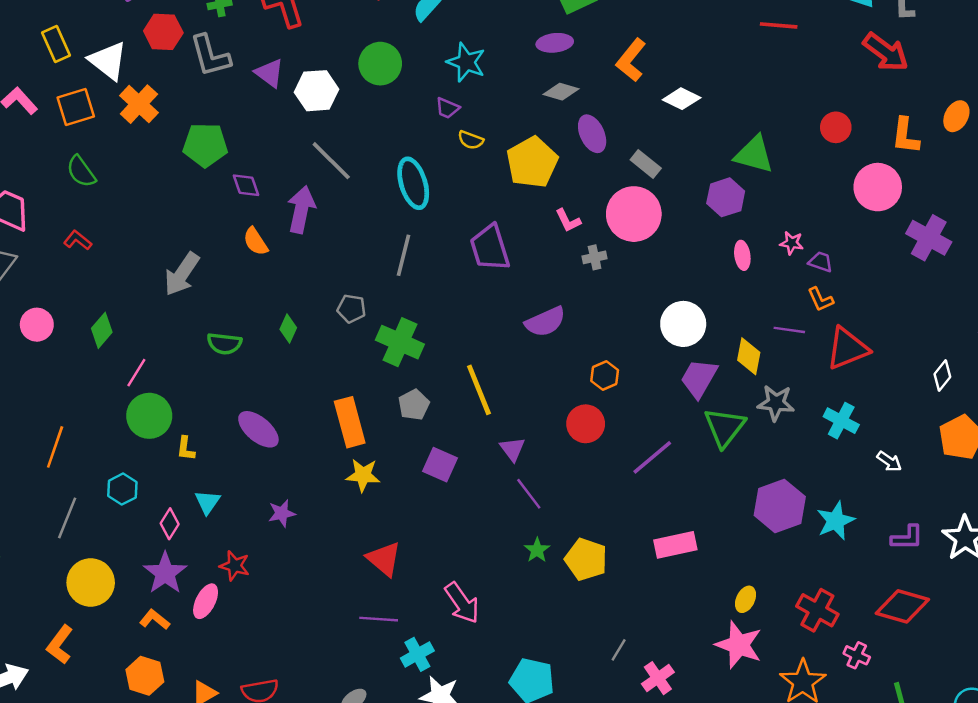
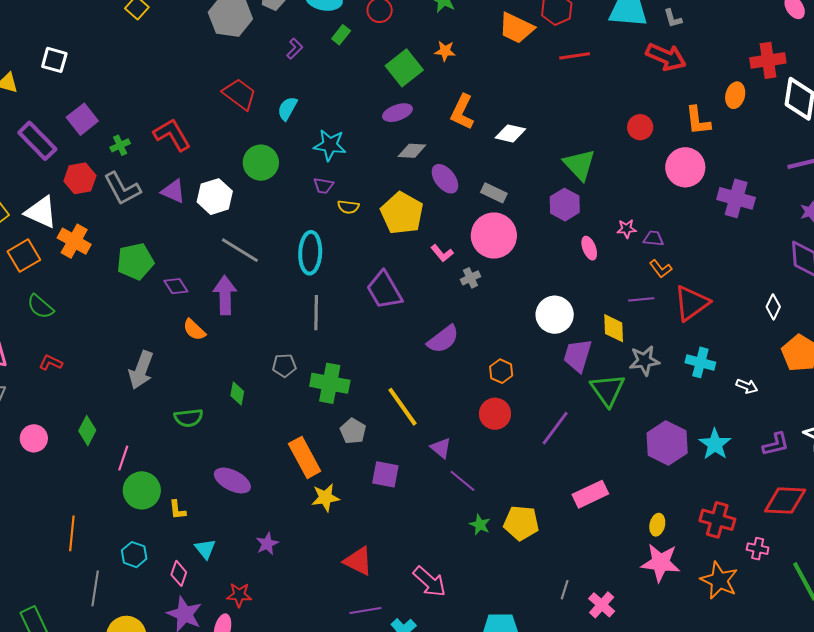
green triangle: (754, 154) -> (579, 165), turned 45
cyan ellipse: (413, 183) -> (310, 253), turned 33

